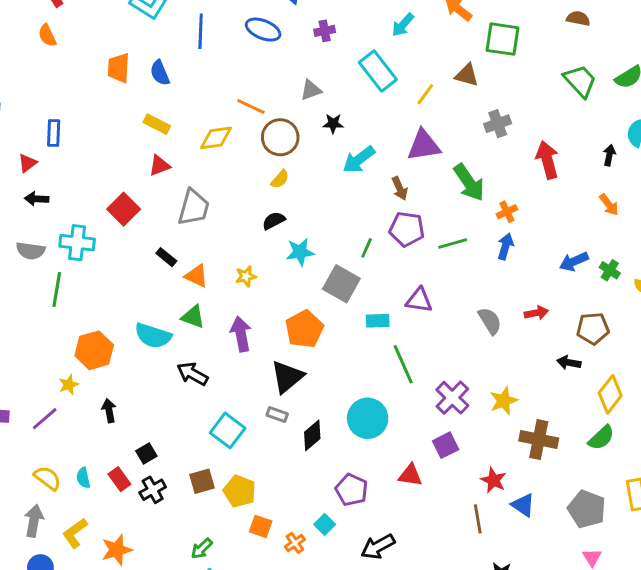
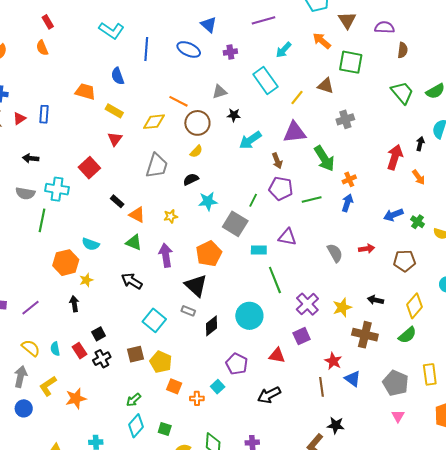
brown semicircle: (578, 18) -> (403, 50), turned 84
orange trapezoid: (119, 68) -> (85, 92), moved, turned 100
red arrow: (547, 160) -> (395, 157), moved, turned 30
red triangle: (27, 163) -> (19, 118), moved
red triangle: (159, 166) -> (115, 139), turned -35
gray trapezoid: (194, 208) -> (157, 166), moved
cyan semicircle: (153, 336) -> (91, 244), moved, size x0.7
black arrow: (569, 363) -> (375, 300), moved
black triangle: (287, 377) -> (196, 286), turned -40
yellow star: (69, 385) -> (86, 280), moved
orange cross: (295, 543) -> (197, 398), turned 32
black arrow: (378, 547) -> (269, 395), moved

